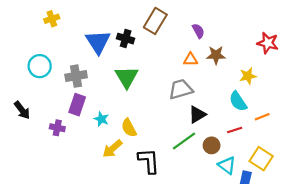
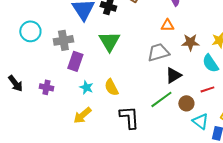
brown star: (216, 55) -> (190, 42), moved
purple rectangle: (77, 105) -> (75, 61), moved
black arrow: (22, 110) -> (15, 83), moved
cyan star: (101, 119) -> (86, 87), moved
yellow arrow: (112, 149) -> (82, 115), moved

